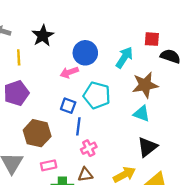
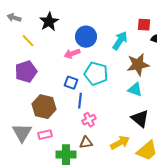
yellow line: (19, 57) -> (28, 41), turned -40
black triangle: (147, 147) -> (140, 119), turned -42
pink rectangle: (49, 165) -> (45, 135), moved

